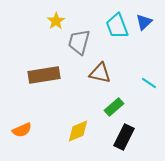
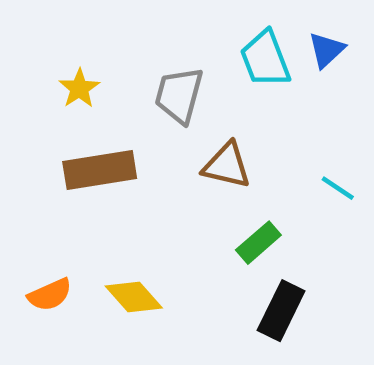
yellow star: (56, 21) -> (79, 88), moved
yellow diamond: (78, 131) -> (134, 297), moved, turned 70

